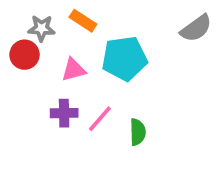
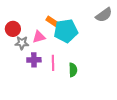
orange rectangle: (83, 21) -> (53, 22), moved
gray star: (41, 28) -> (22, 43), moved
pink line: (100, 119) -> (53, 63), turned -42

